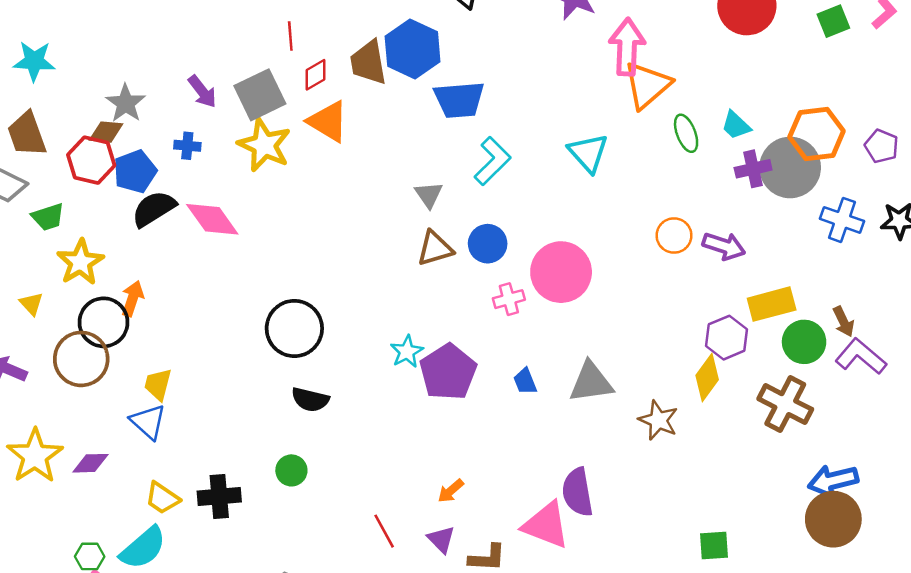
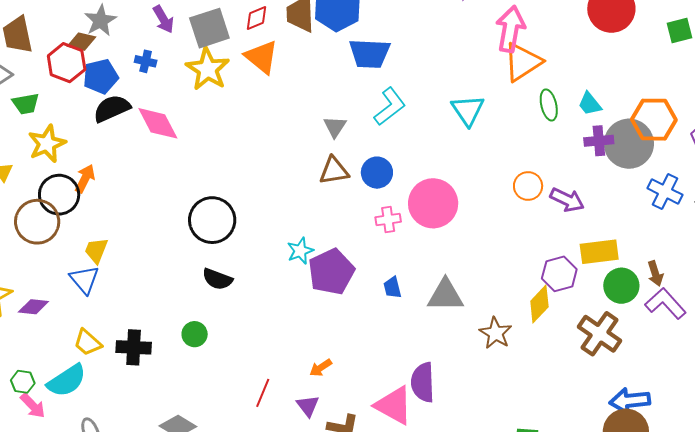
red line: (384, 531) -> (263, 393), turned 44

